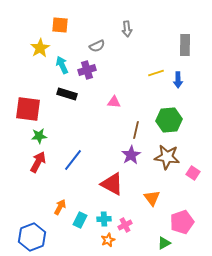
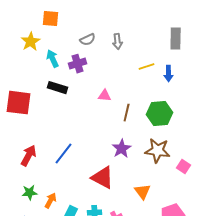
gray arrow: (127, 29) -> (118, 42), moved
brown line: (136, 130) -> (127, 113), moved
green star: (39, 136) -> (30, 193), moved

